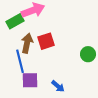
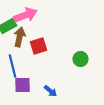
brown arrow: (27, 43) -> (20, 37), moved

